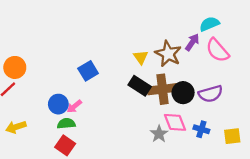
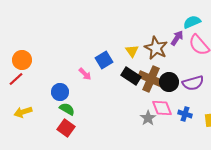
blue square: (88, 71) -> (104, 60), moved
brown cross: (162, 89) -> (151, 79), turned 30
pink arrow: (74, 106) -> (85, 74), moved, turned -96
green semicircle: (66, 124) -> (67, 109), turned 35

